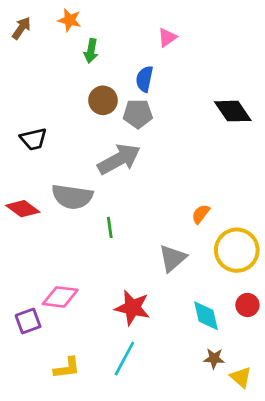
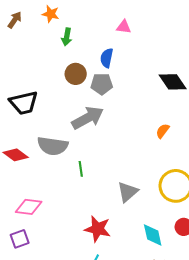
pink triangle: (167, 37) -> (124, 27), turned 42
black trapezoid: (33, 139) -> (24, 103), size x1.4
orange semicircle: (201, 214) -> (163, 131), moved
pink diamond: (60, 297) -> (29, 207), moved

